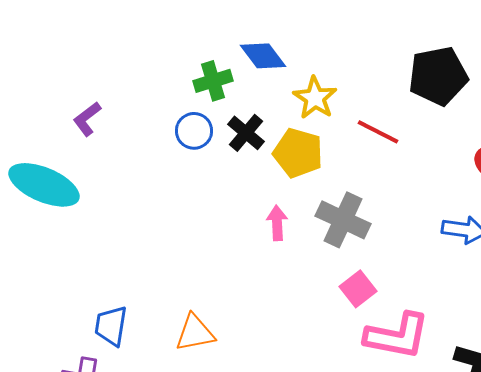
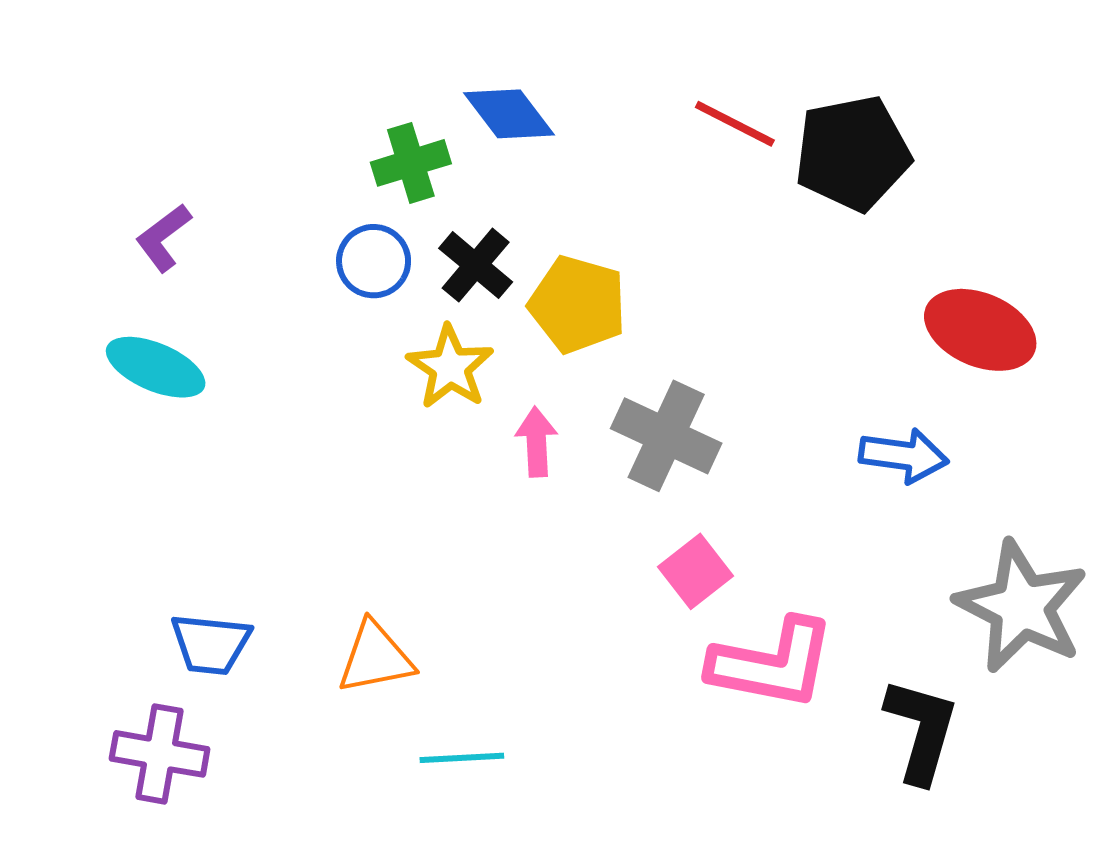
yellow star: (315, 98) -> (450, 367), moved
red line: (378, 132) -> (735, 124), moved
cyan ellipse: (44, 185) -> (156, 367), moved, size x0.7
blue trapezoid: (111, 326) -> (211, 644), turned -93

